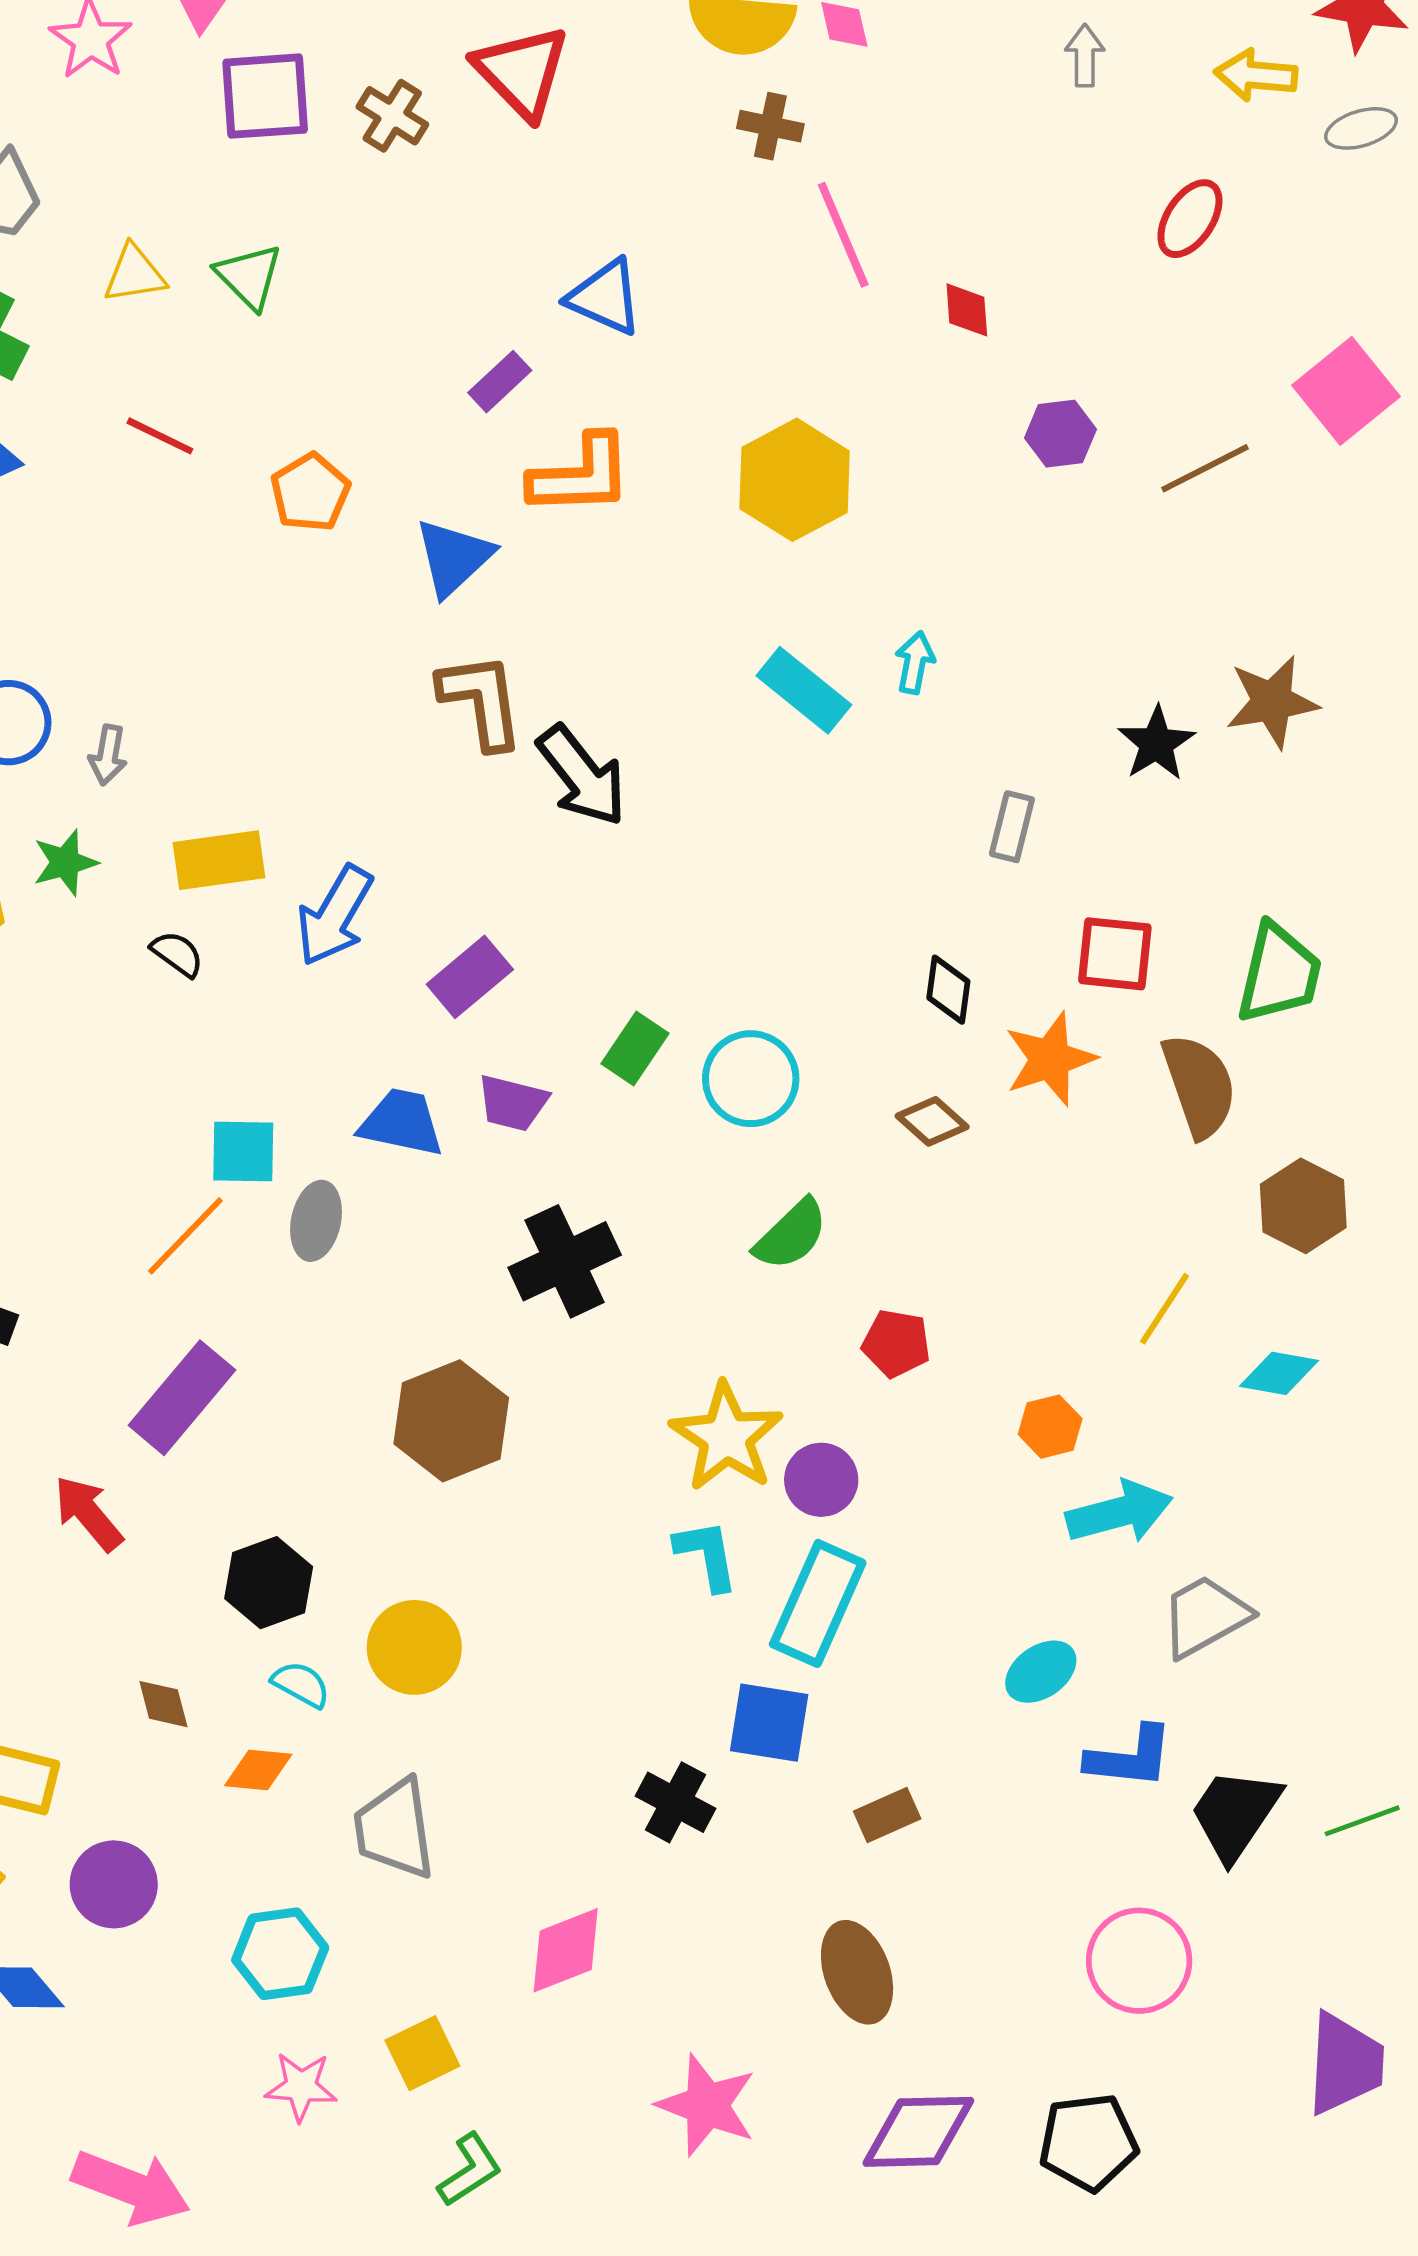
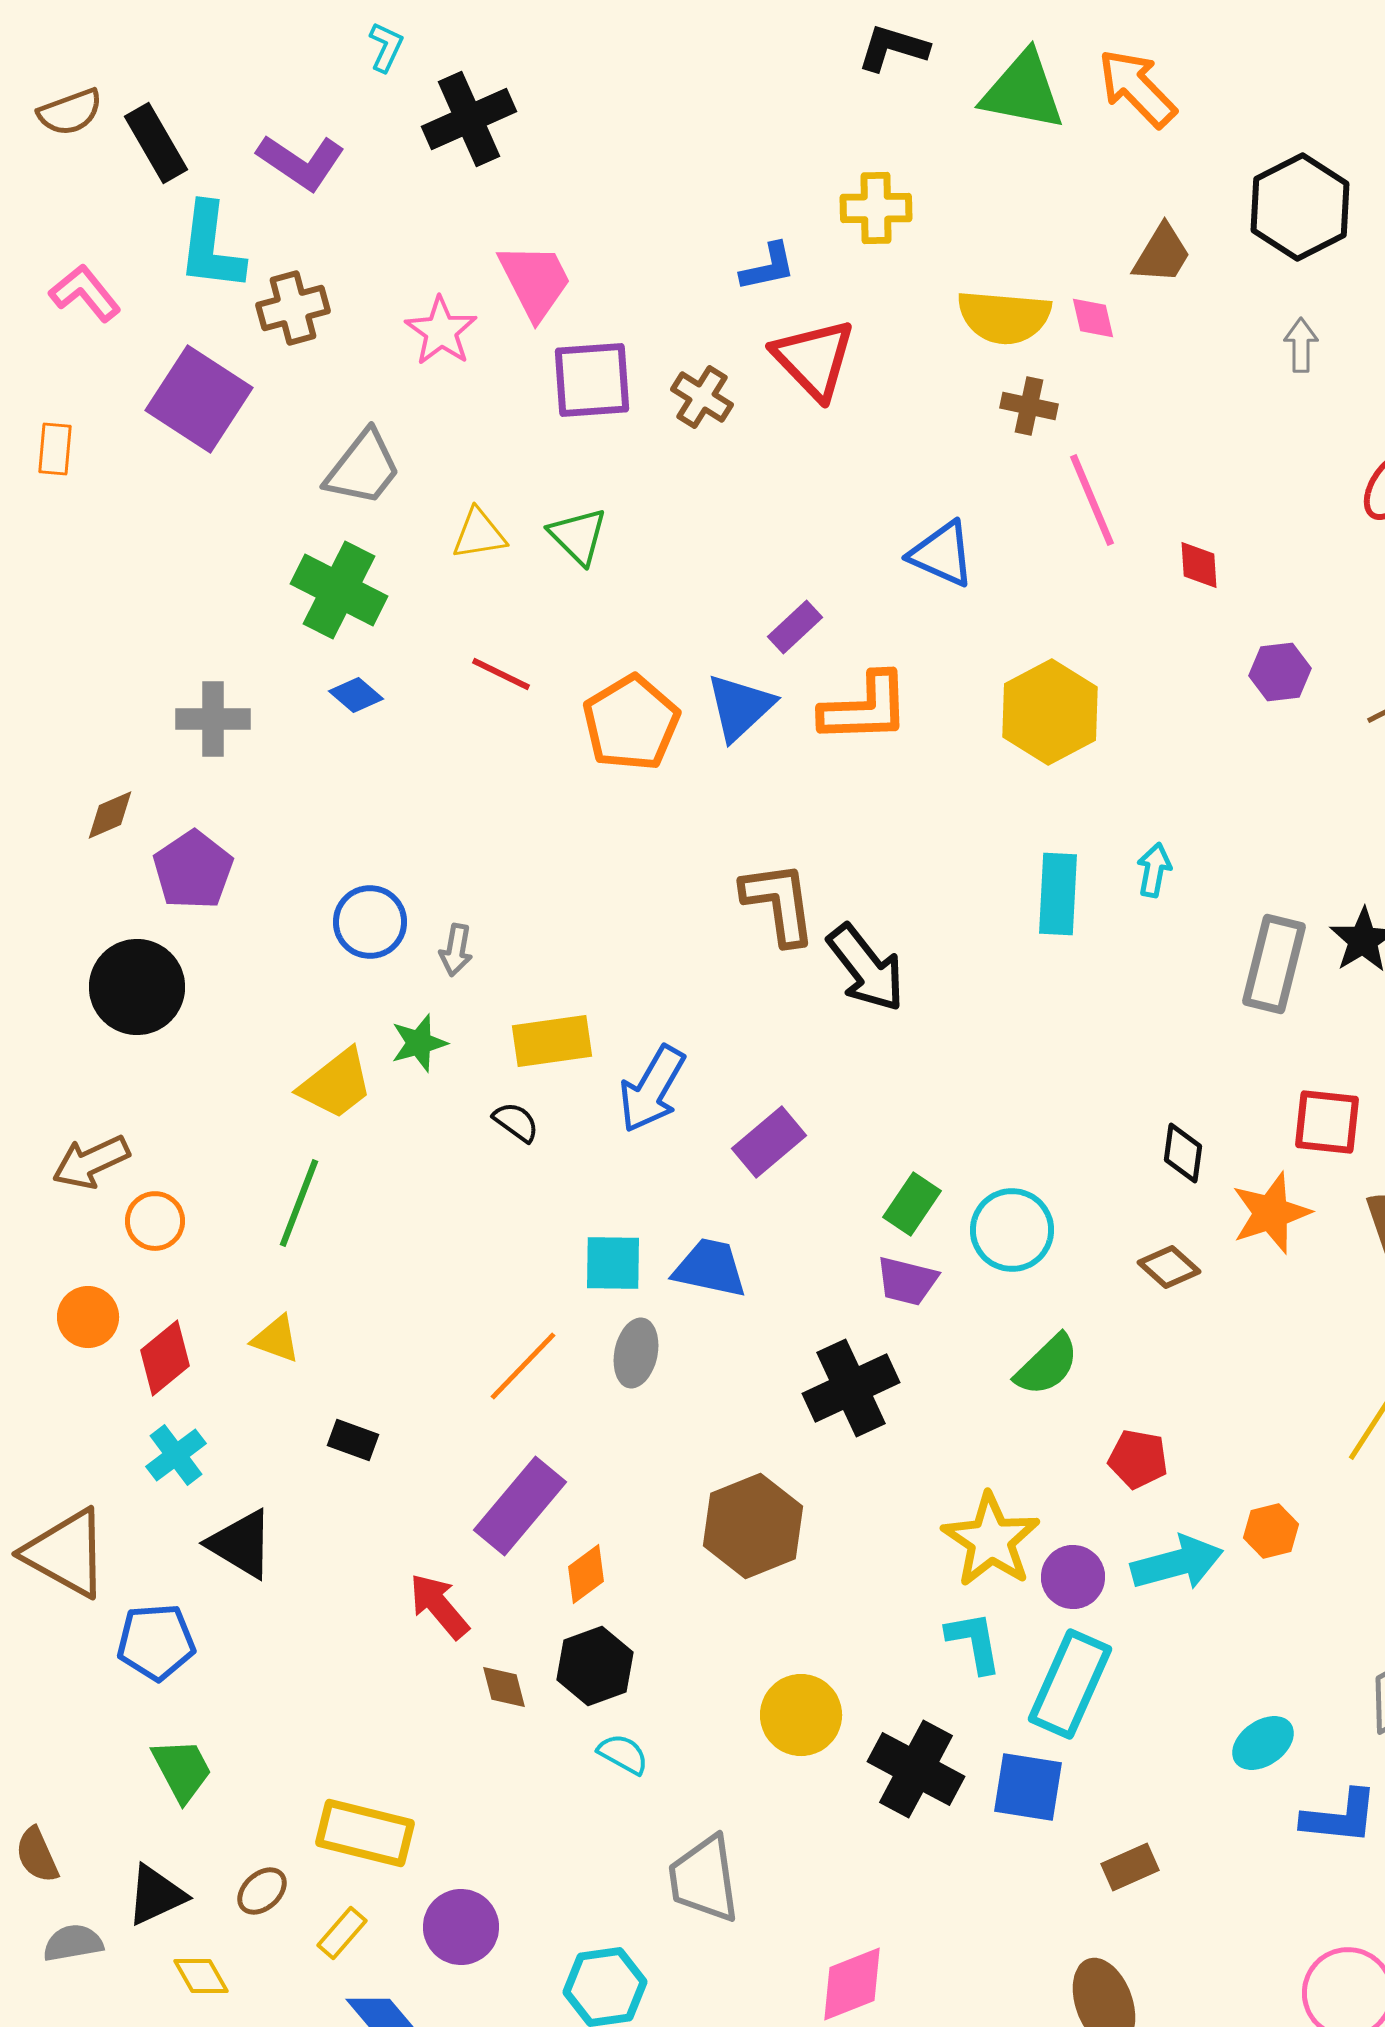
blue triangle: (605, 297) -> (942, 554), moved
orange pentagon: (310, 493) -> (631, 723), size x1.4
blue triangle: (454, 557) -> (740, 707), moved
cyan rectangle: (804, 690) -> (1058, 894), turned 54
gray rectangle: (1012, 827) -> (1274, 964), moved, size x1.6
purple trapezoid: (513, 1103) -> (907, 1281), moved
cyan square: (243, 1151) -> (613, 1263), moved
cyan arrow: (1119, 1512) -> (1177, 1563), moved
yellow circle: (414, 1647) -> (801, 1715), moved
brown diamond: (163, 1704) -> (504, 1687), moved
orange diamond: (258, 1770) -> (586, 1574), moved, turned -42
black cross: (676, 1802) -> (916, 1769), moved, size x1.4

